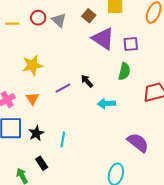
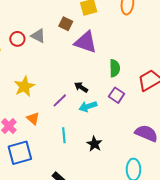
purple square: (131, 44) -> (117, 95), moved, turned -35
cyan arrow: (106, 104) -> (88, 106), moved
black star: (36, 133) -> (94, 144), moved
cyan line: (63, 140) -> (64, 135), moved

